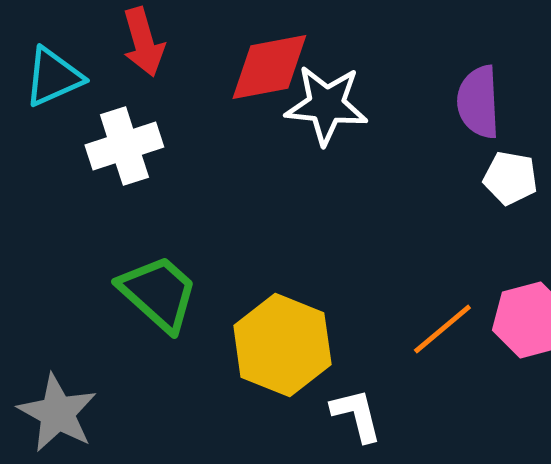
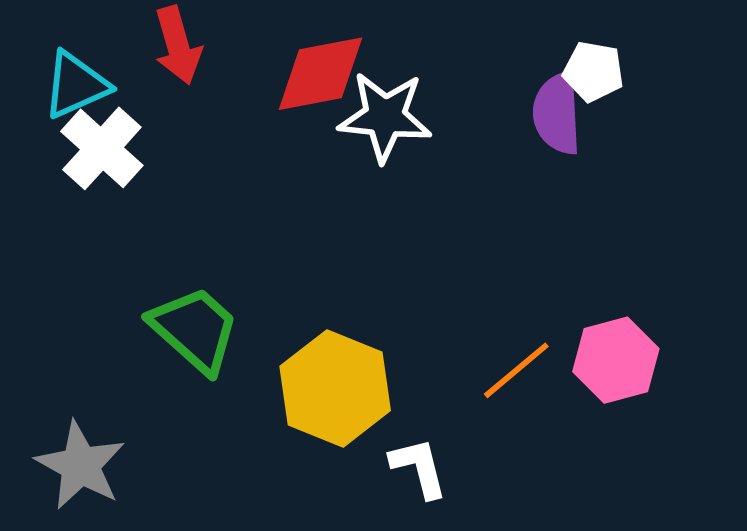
white cross: (124, 146) -> (102, 148), moved, turned -30
white pentagon: (510, 178) -> (593, 71), moved

